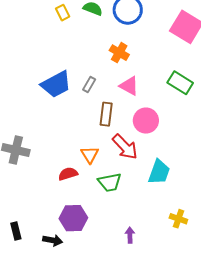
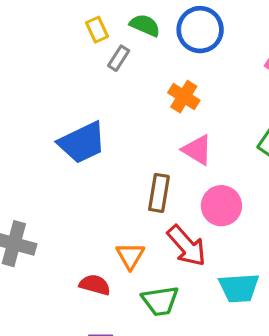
gray rectangle: (89, 85) -> (119, 58), moved
cyan trapezoid: (159, 172) -> (239, 288), turned 64
red semicircle: (68, 174) -> (95, 285), turned 30

